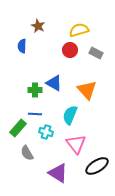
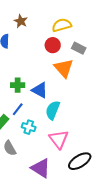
blue triangle: (54, 83) -> (40, 90), moved
orange triangle: (87, 90) -> (64, 68), moved
blue line: (35, 114) -> (18, 109), turned -56

